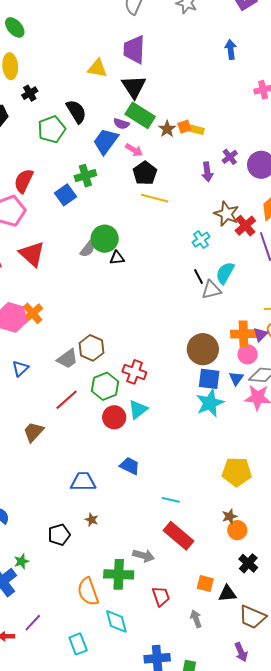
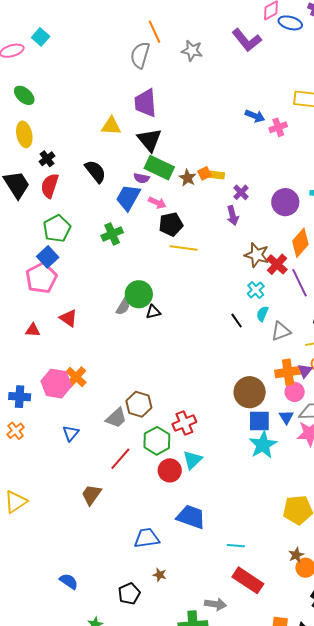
blue arrow: (231, 49) -> (255, 116), moved, turned 126
green pentagon: (52, 129) -> (57, 229), moved
purple cross: (230, 157) -> (241, 192), moved
black pentagon: (145, 173) -> (171, 224), turned 30
red semicircle: (24, 181) -> (50, 186), moved
blue square: (66, 195) -> (48, 257), moved
cyan cross: (201, 240) -> (256, 290), moved
red triangle: (32, 254) -> (68, 318), size x0.7
cyan semicircle: (225, 273) -> (262, 314), size x0.7
gray triangle: (211, 290) -> (281, 331), moved
red cross: (134, 372) -> (184, 423), turned -35
blue trapezoid: (130, 466) -> (191, 517), size x1.4

